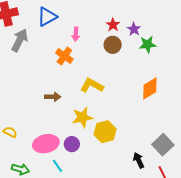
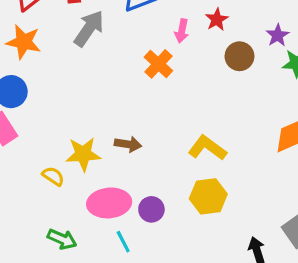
red star: (113, 25) -> (217, 20), moved
yellow L-shape: (92, 85) -> (207, 148), moved
brown arrow: (53, 97) -> (128, 144), moved
yellow star: (82, 117) -> (83, 154), moved

